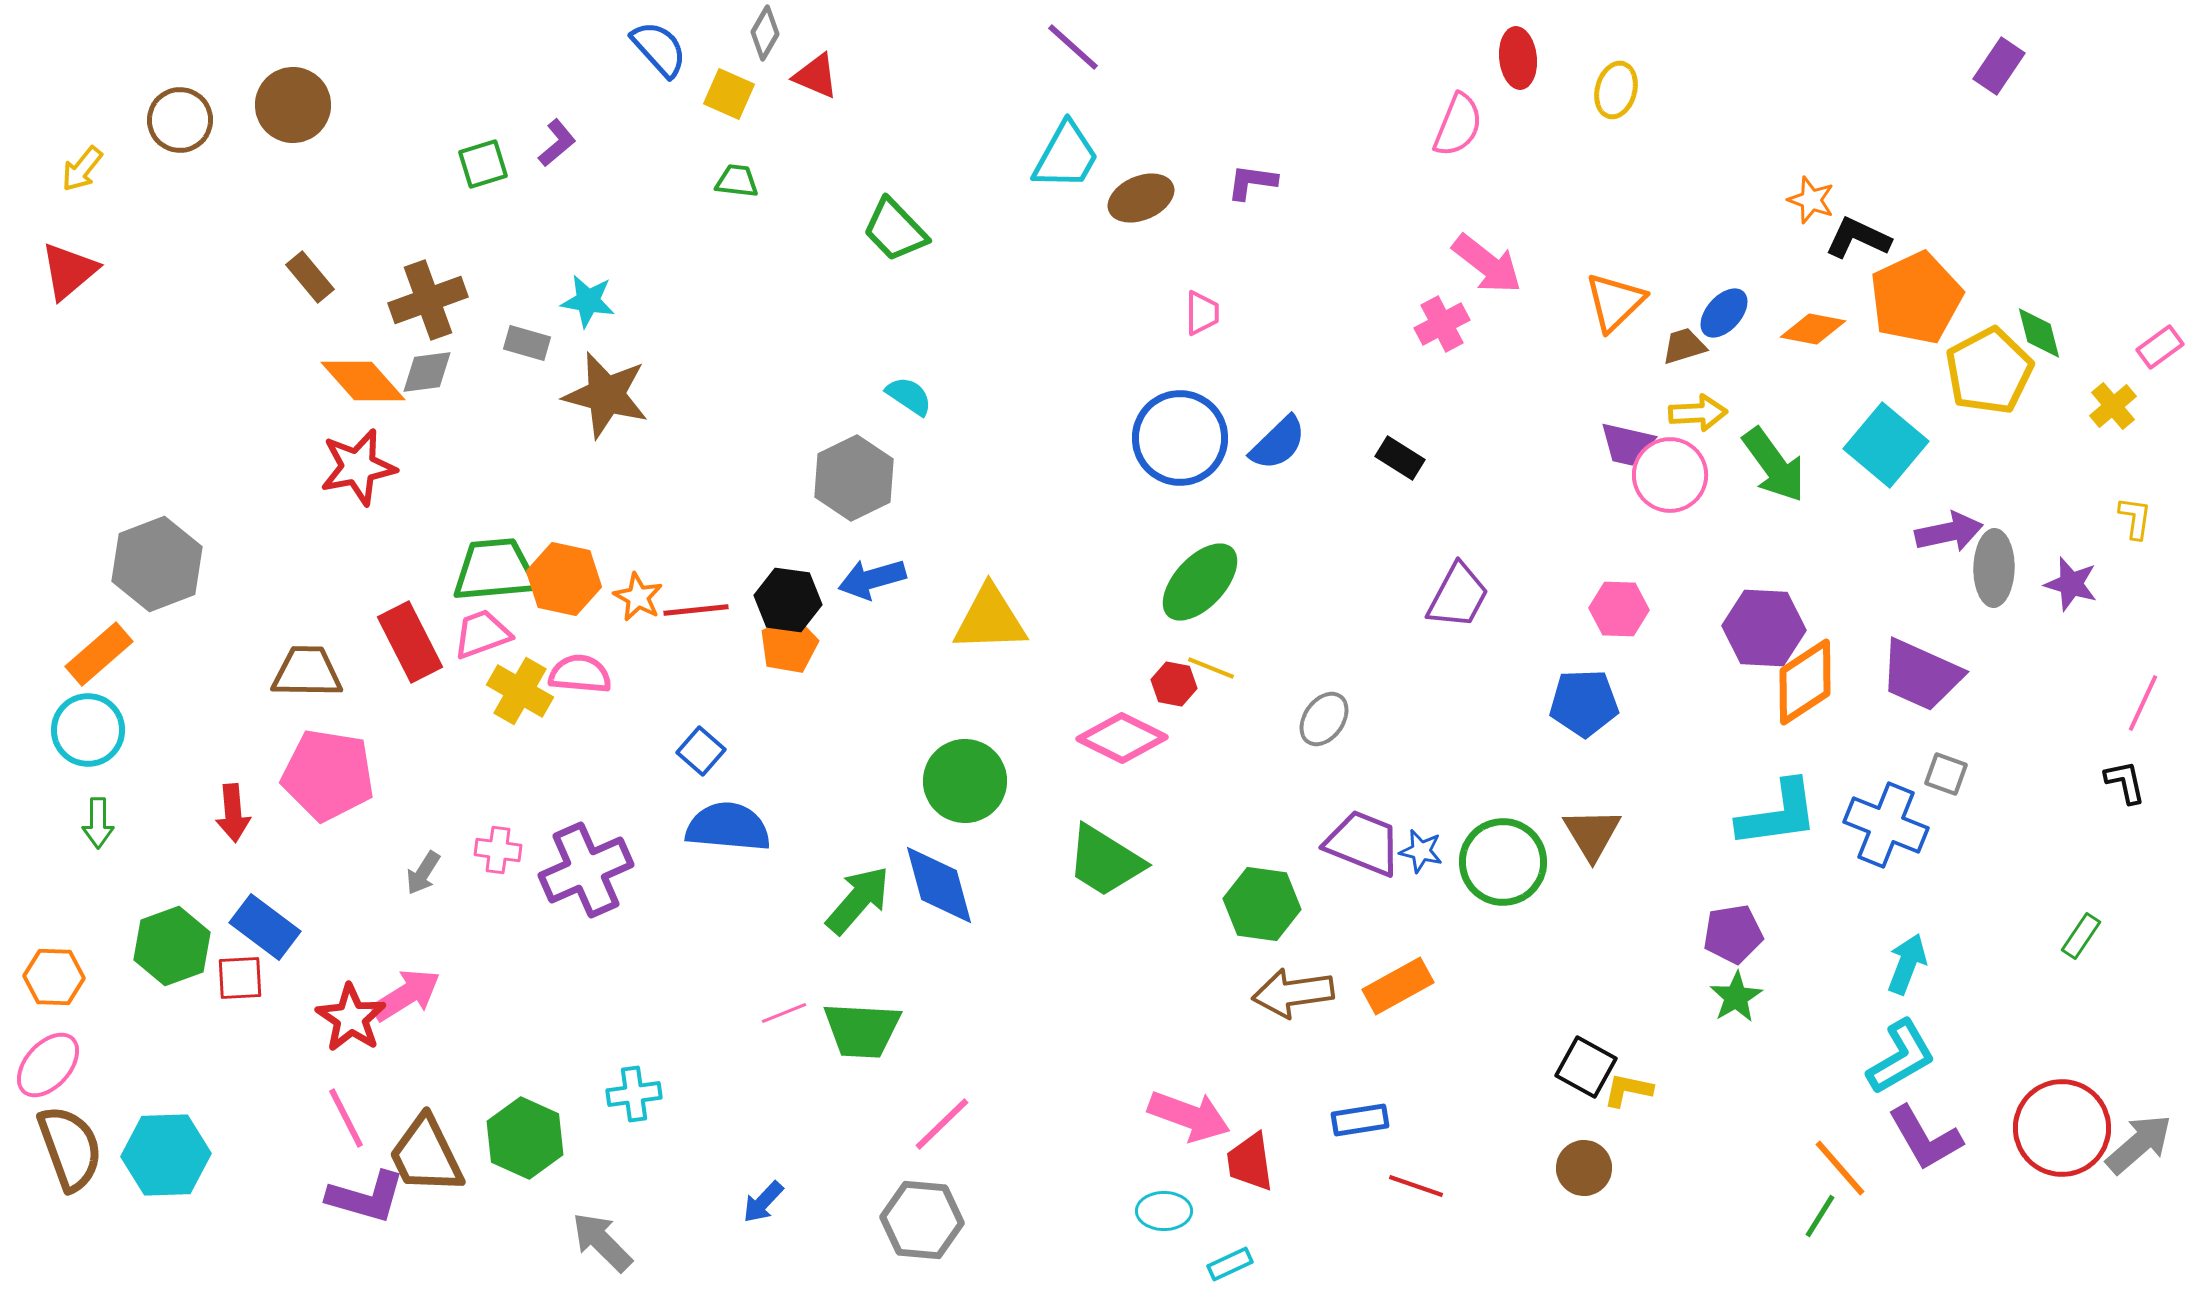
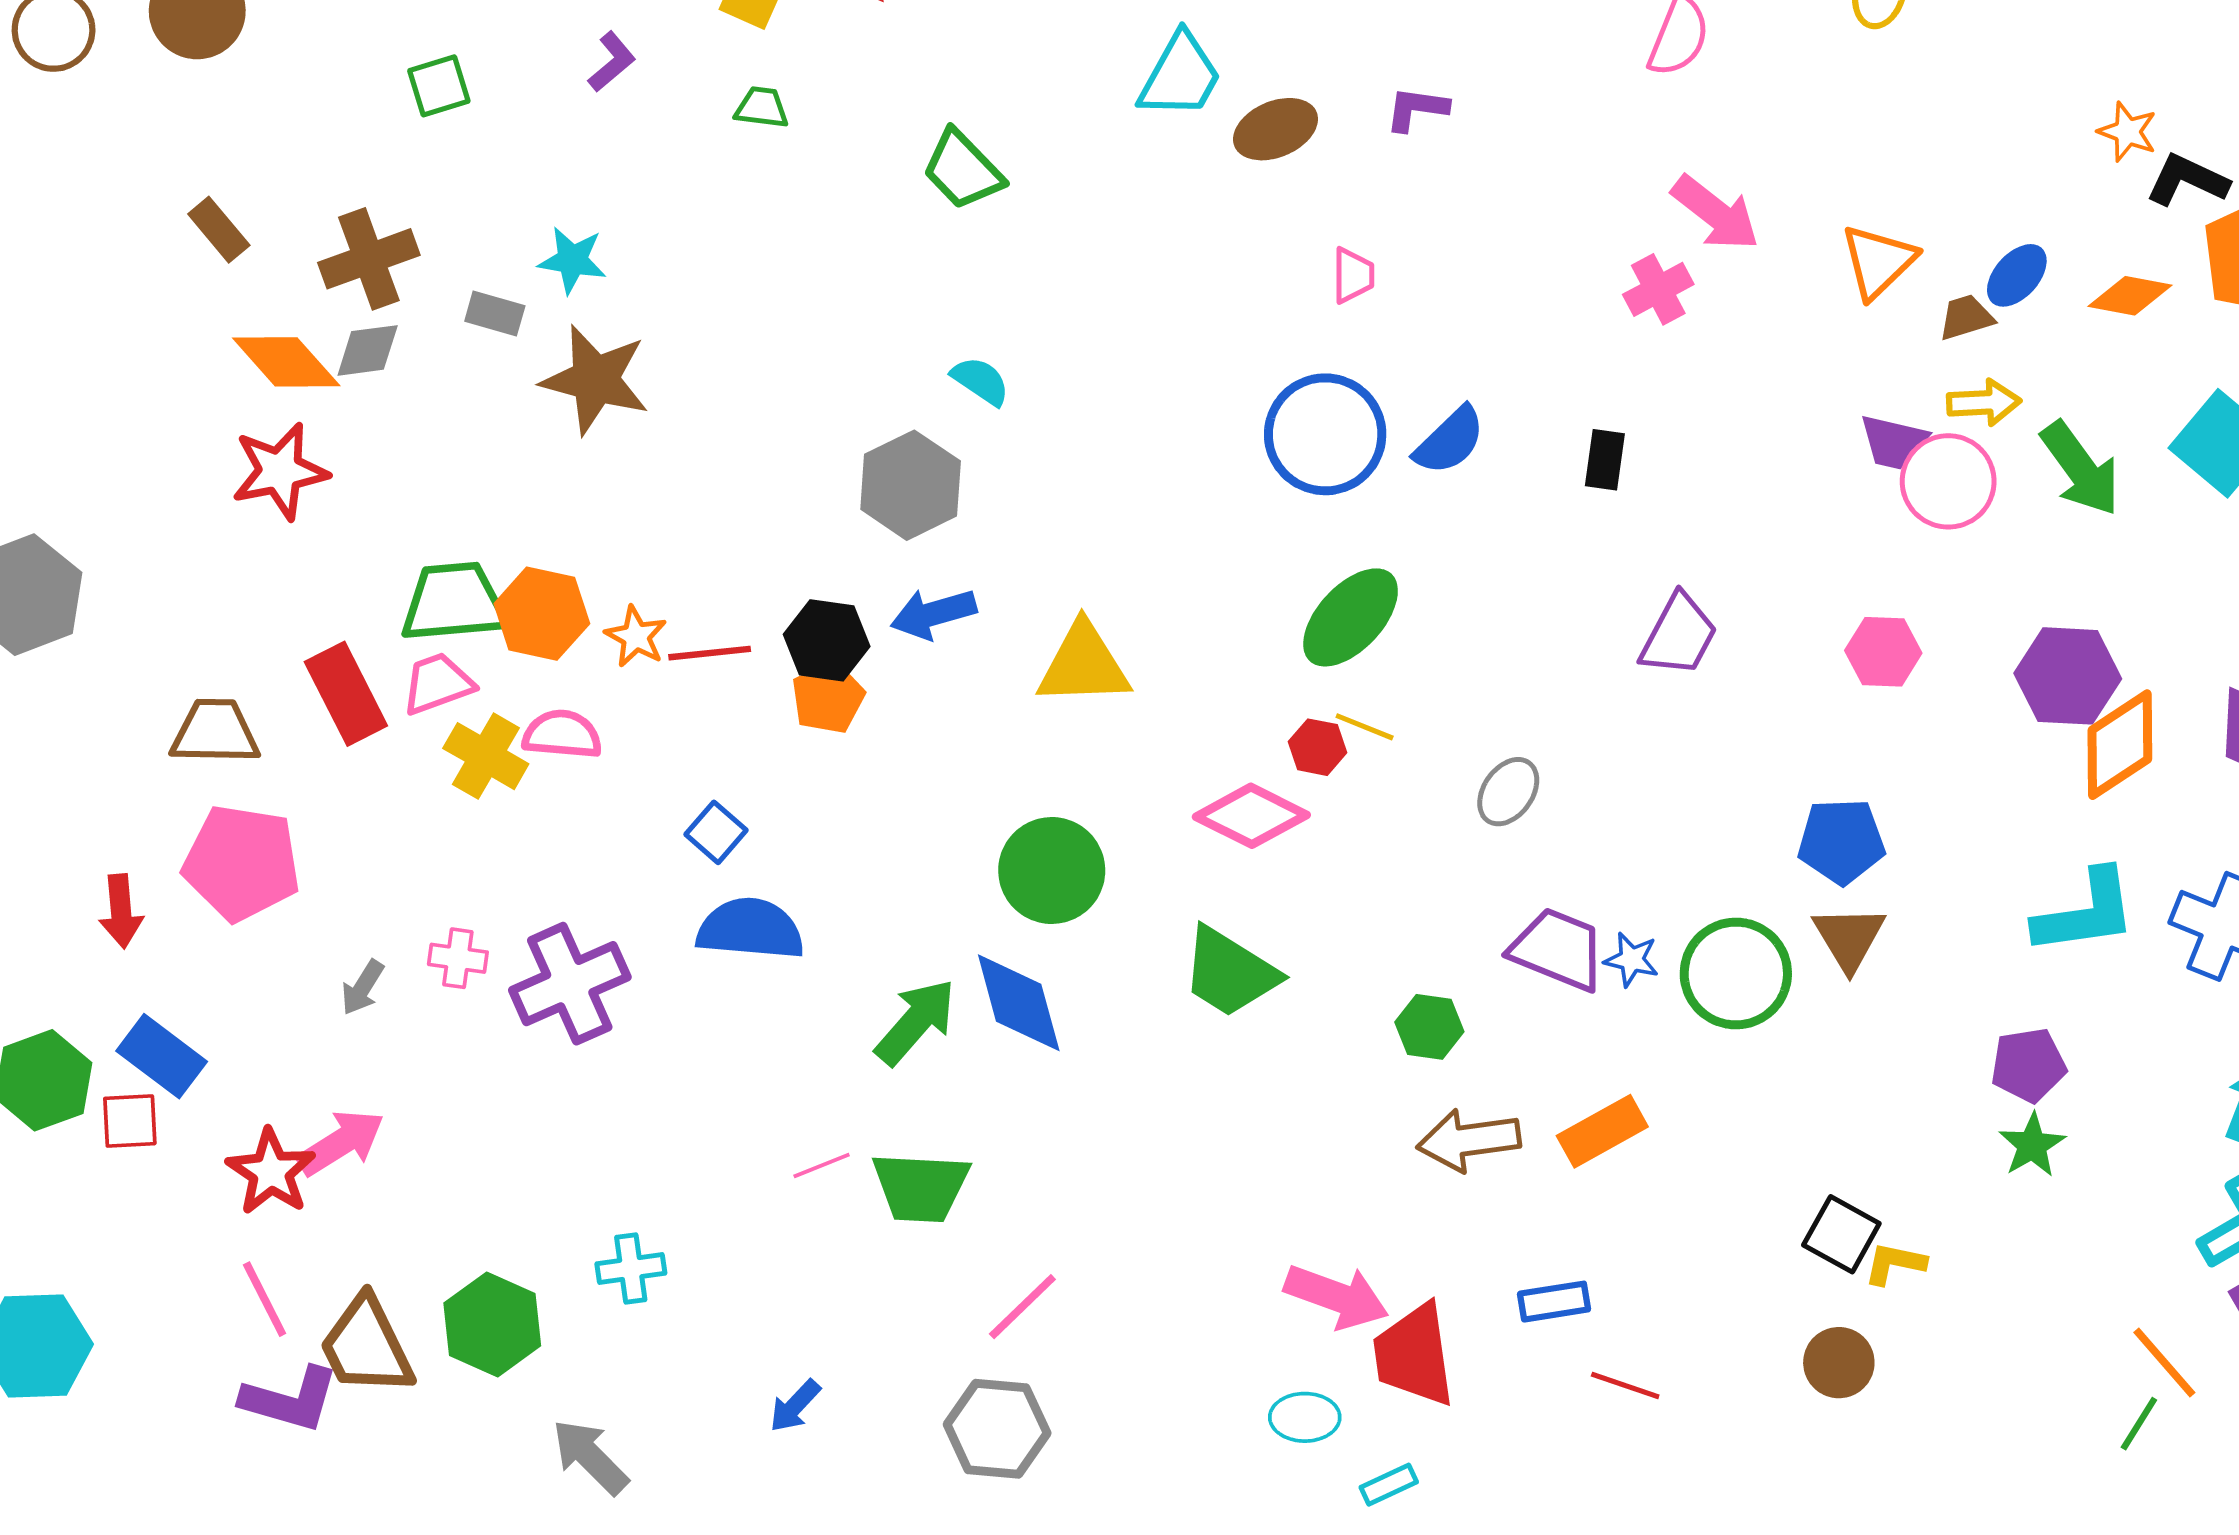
purple L-shape: (557, 143) -> (612, 62), moved
black rectangle: (1400, 458) -> (1605, 460), turned 66
blue pentagon: (1584, 703) -> (1841, 841), moved
green hexagon: (1262, 904) -> (1429, 1027), size x0.7
red trapezoid: (1250, 1162) -> (1414, 1355), size x1.4

